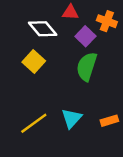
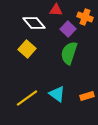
cyan triangle: (72, 118) -> (57, 94), turned -36

